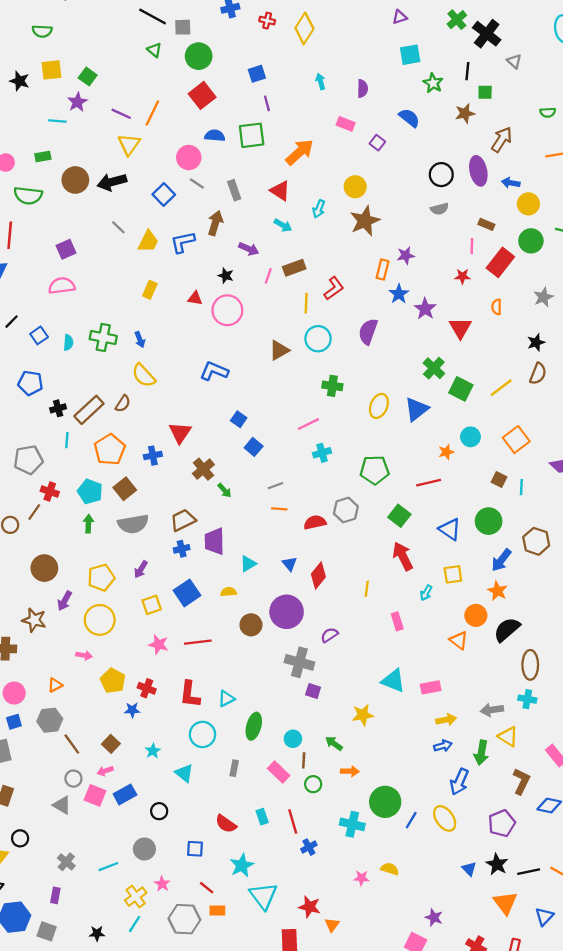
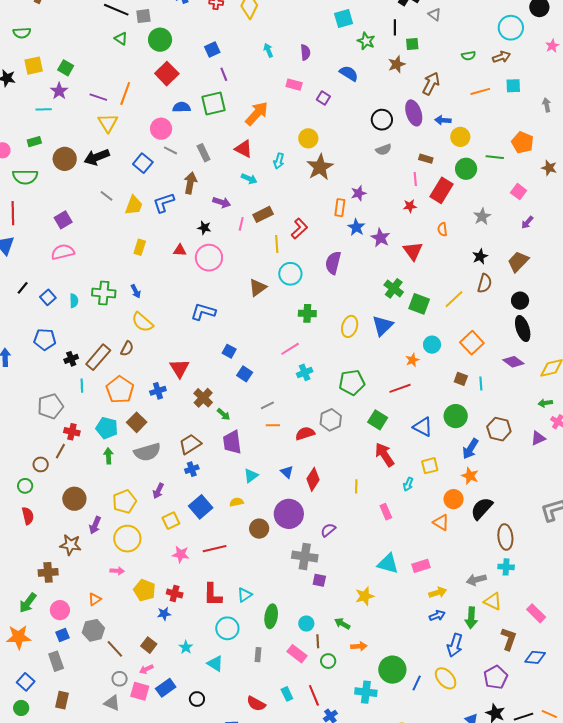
purple trapezoid: (214, 541) -> (232, 442), moved

